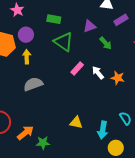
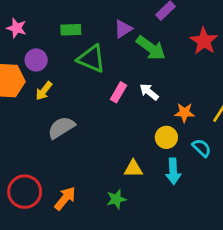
green arrow: (106, 43) -> (151, 48), size x1.5
yellow arrow: (27, 57) -> (44, 91), turned -128
orange star: (118, 78) -> (184, 113), moved
green star: (43, 143) -> (116, 199), moved
yellow circle: (116, 148) -> (166, 137), moved

